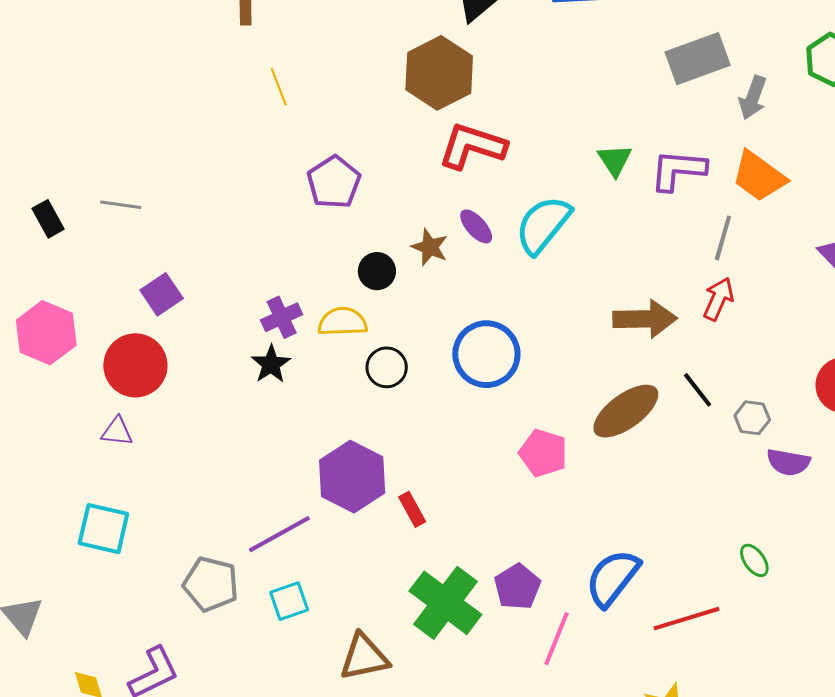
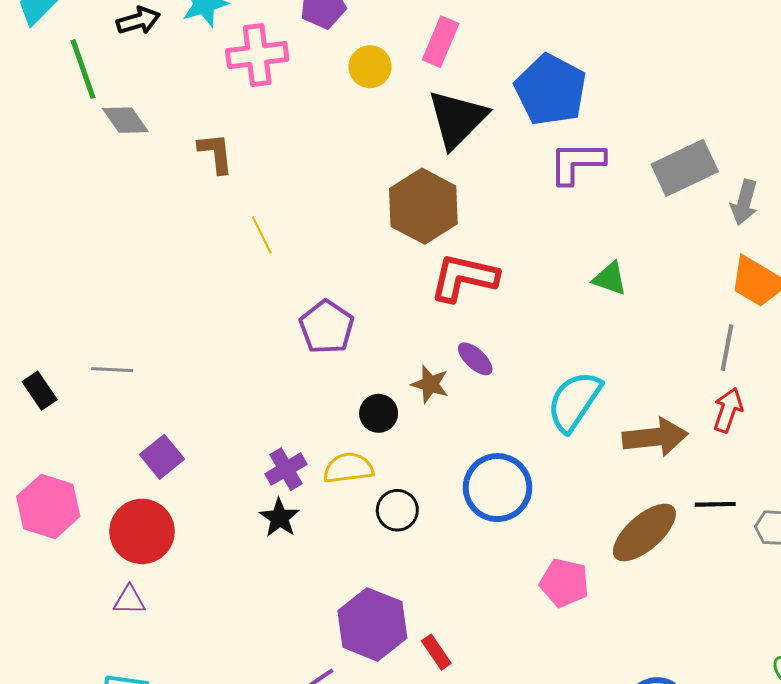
green triangle: (615, 160) -> (610, 279), turned -33
purple L-shape: (678, 170) -> (577, 163), moved
cyan semicircle: (543, 225) -> (574, 401), moved
black line: (698, 390) -> (715, 504), turned -48

